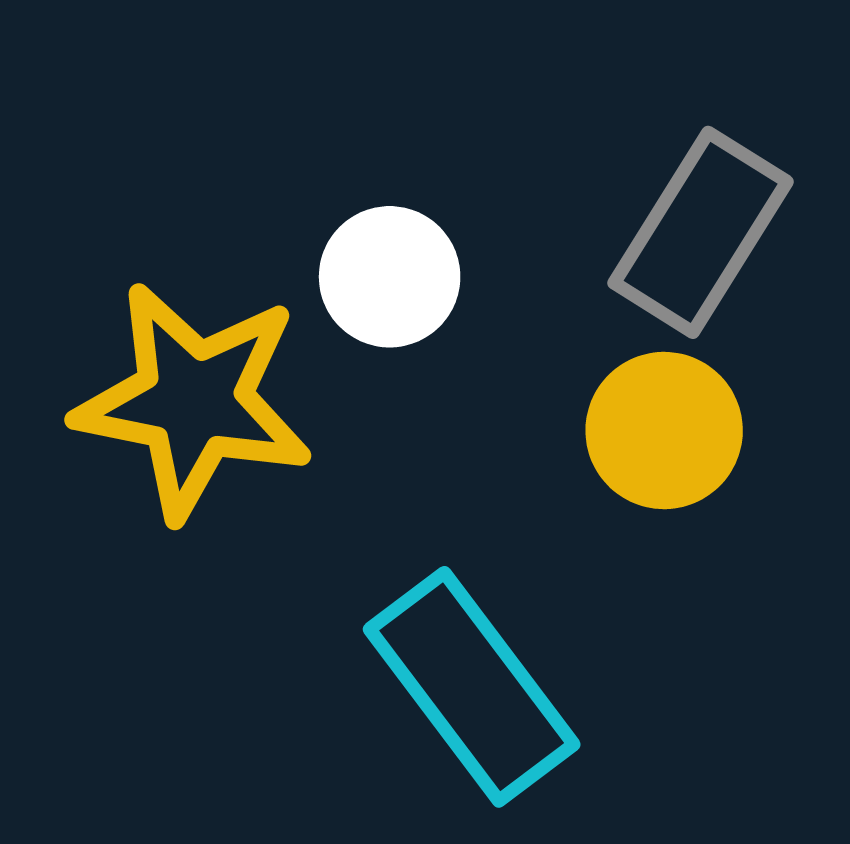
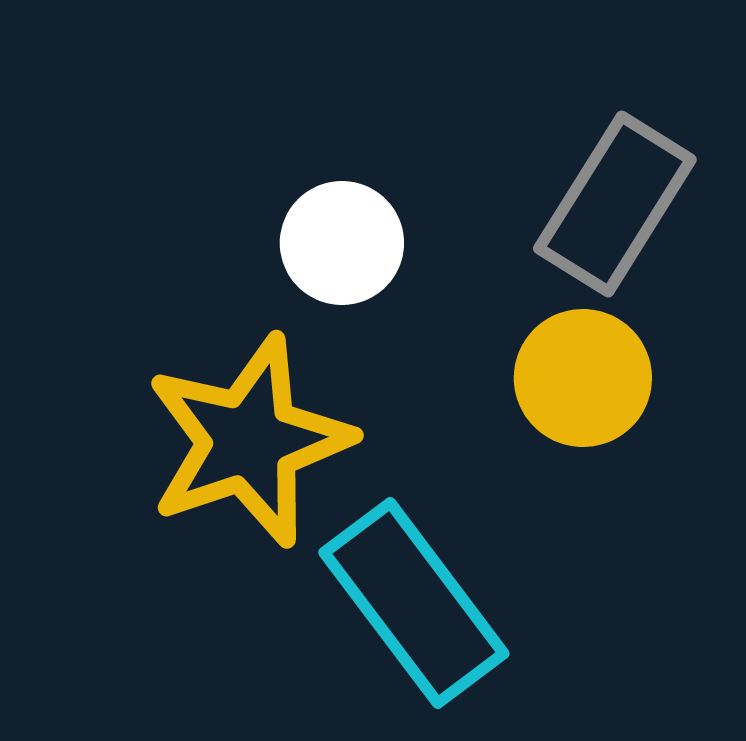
yellow star: (194, 401) -> (249, 441), moved, turned -30

